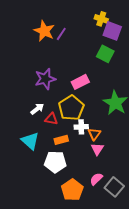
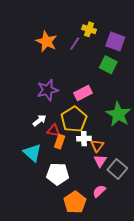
yellow cross: (101, 19) -> (89, 29), moved
purple line: (61, 34) -> (75, 43), moved
orange rectangle: (61, 140) -> (60, 142), moved, turned -56
gray square: (114, 187) -> (117, 169), moved

